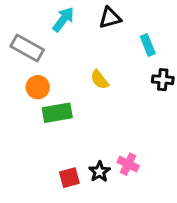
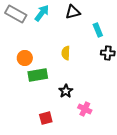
gray rectangle: (27, 48) -> (16, 14), moved
yellow semicircle: (99, 80) -> (66, 53), turned 40
black star: (99, 172) -> (66, 91), moved

